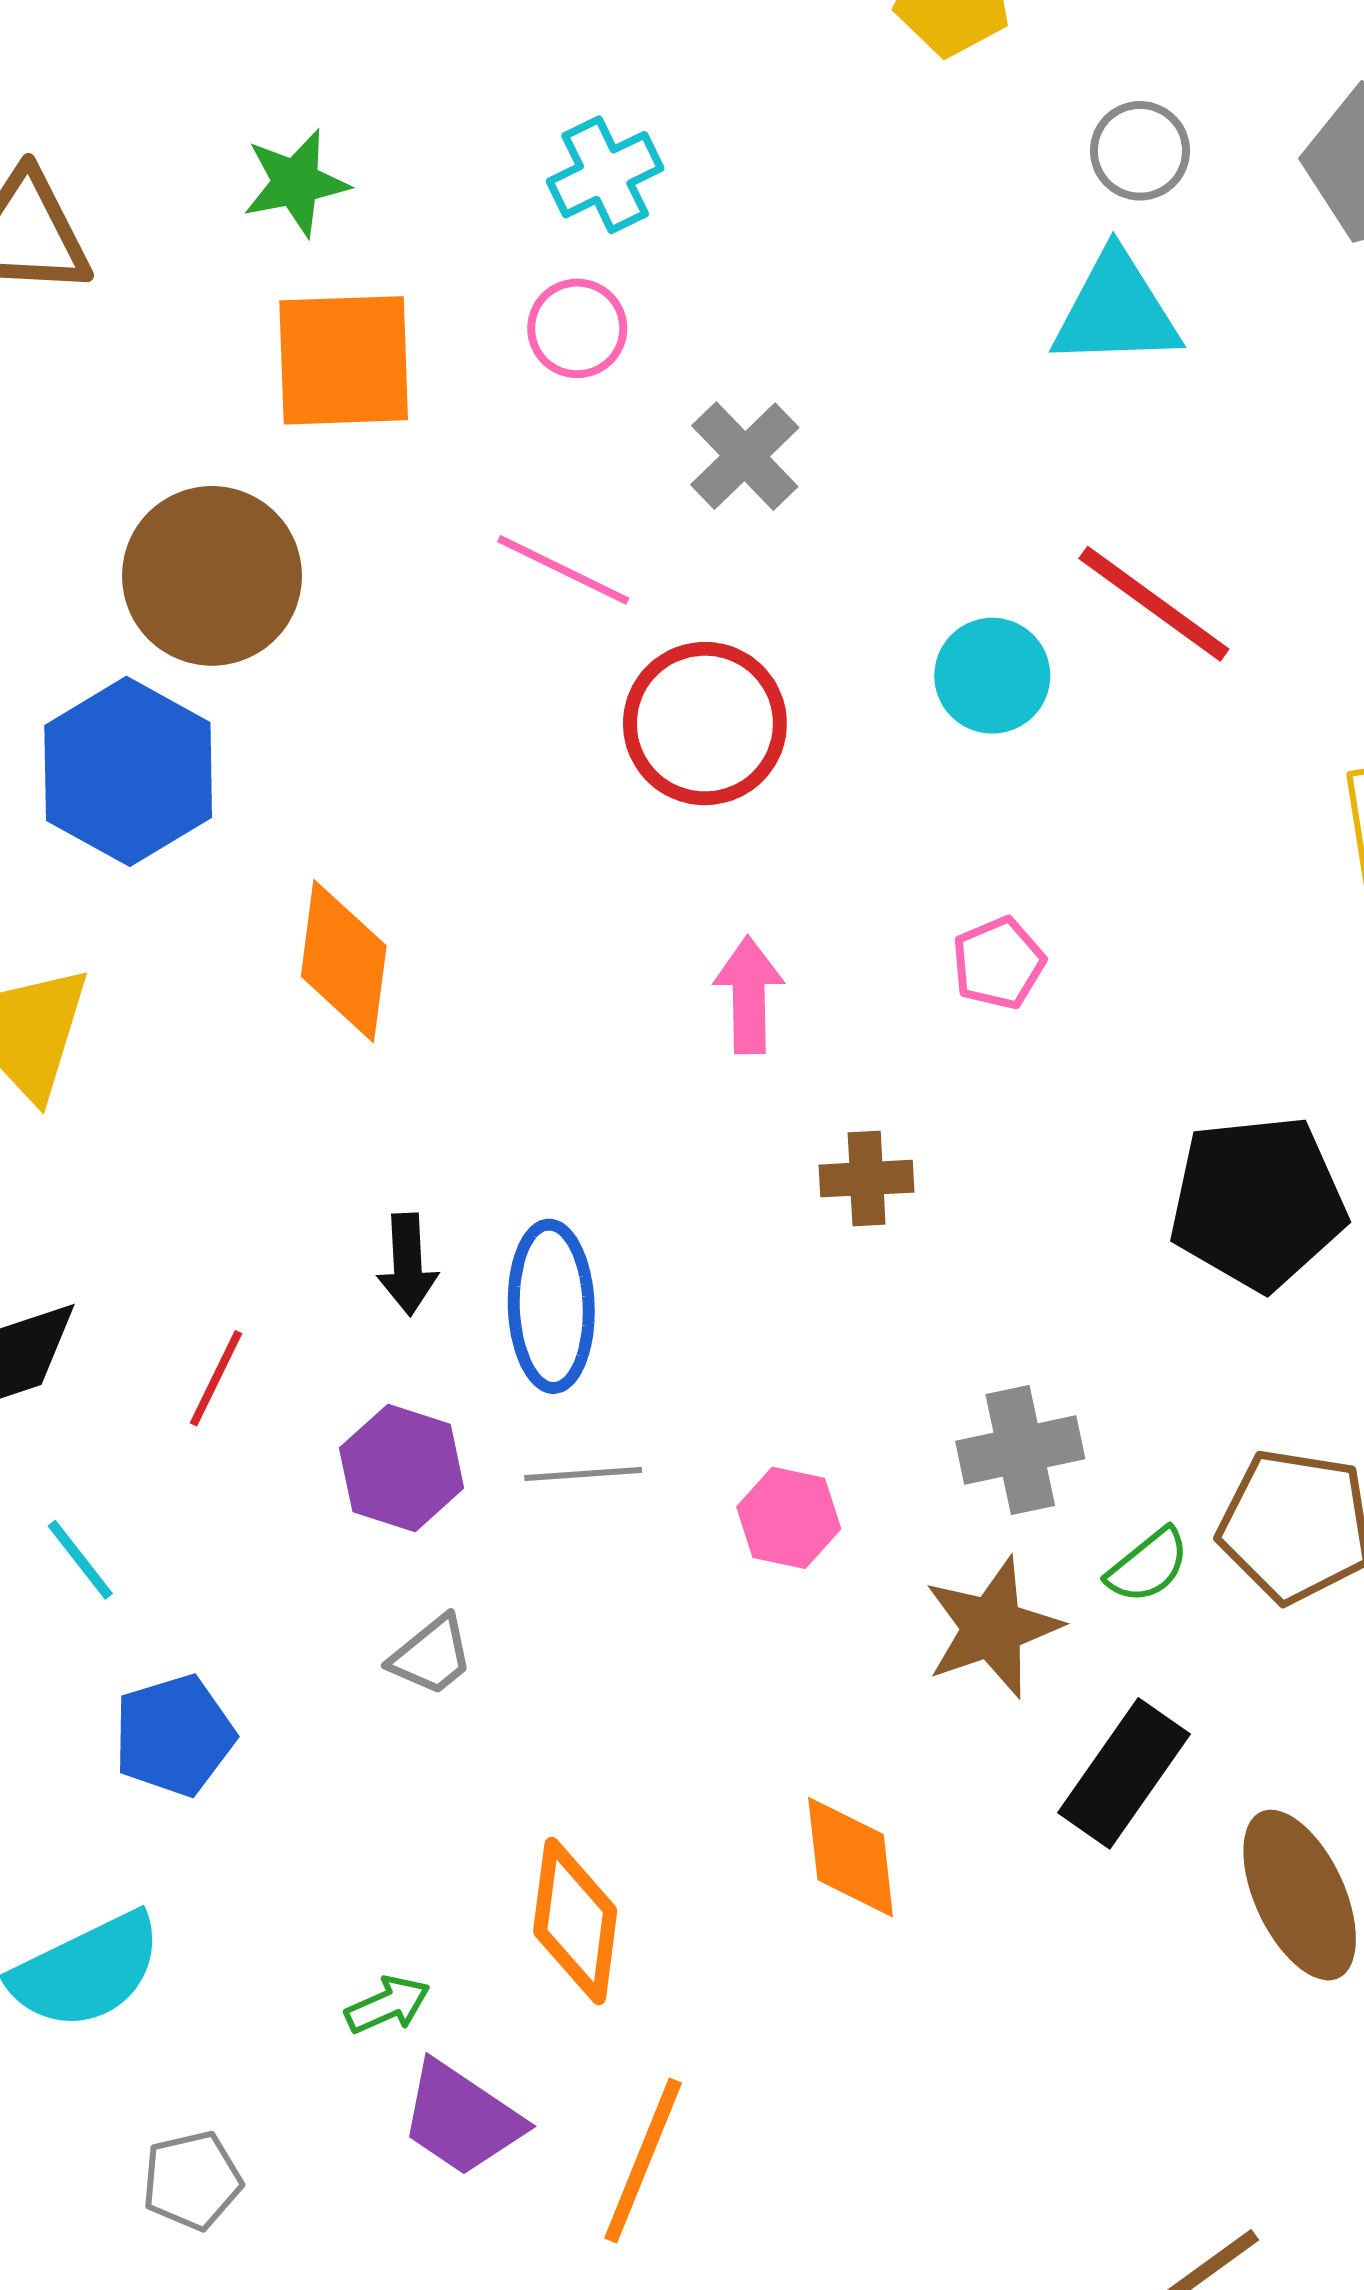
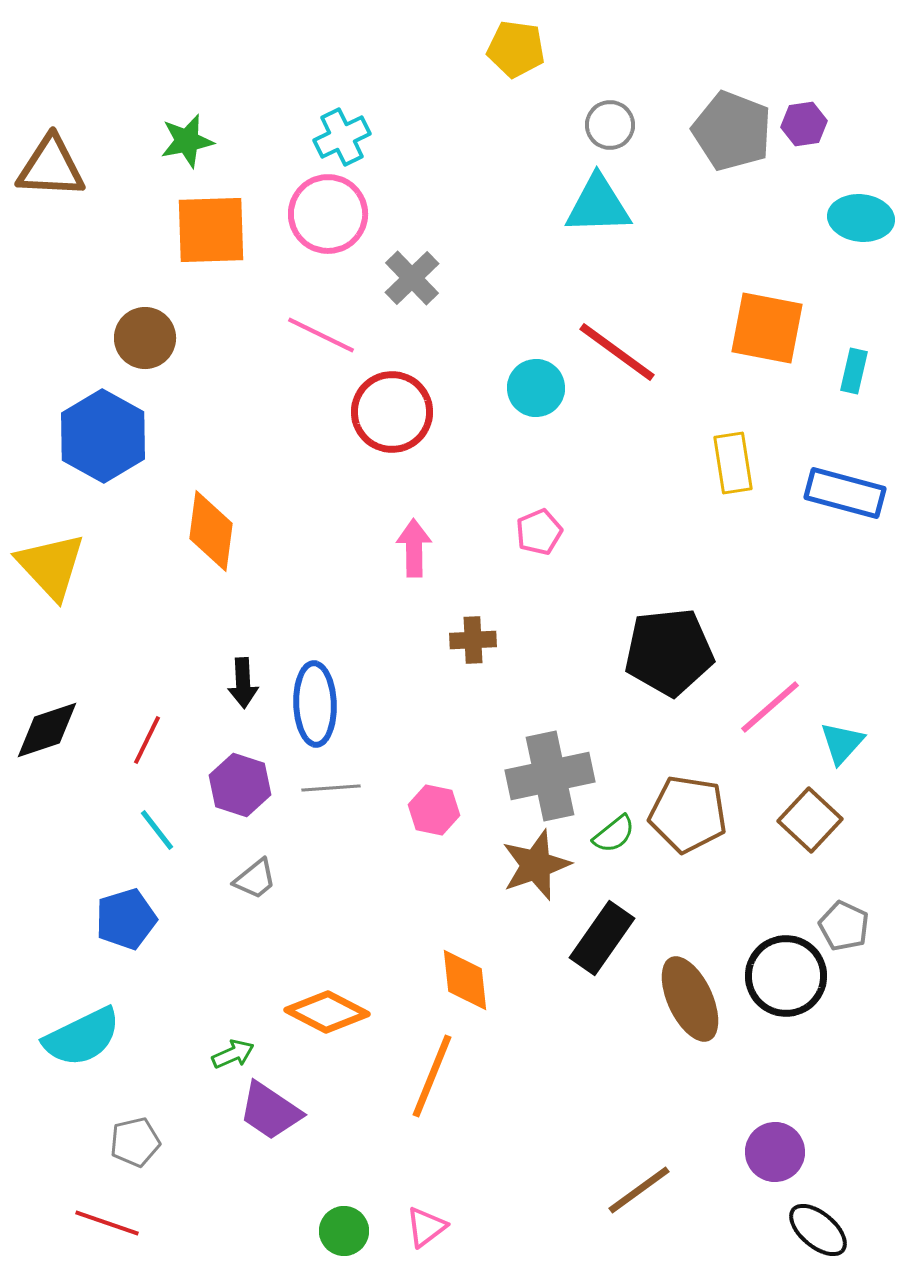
pink circle: (577, 328) -> (328, 214), size x1.6
brown circle: (212, 576) -> (145, 338), size x0.7
gray cross: (1020, 1450) -> (550, 776), size x1.4
cyan line: (80, 1560) -> (157, 830), moved
orange diamond: (575, 1921) -> (327, 1012), turned -70
orange line: (643, 2160) -> (432, 1076), moved

